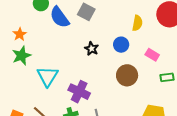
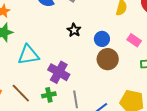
blue circle: (121, 45) -> (102, 39), moved
cyan triangle: (48, 76) -> (28, 55), turned 45

